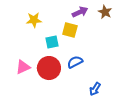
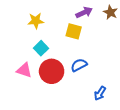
cyan square: (52, 42) -> (41, 48), moved, turned -32
pink triangle: (23, 67) -> (24, 70), turned 42

